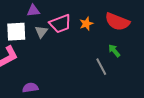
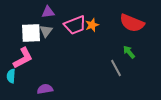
orange star: (86, 24) -> (92, 25), moved
gray triangle: (41, 32) -> (46, 31), moved

